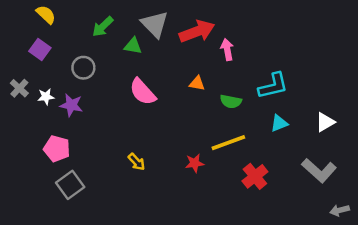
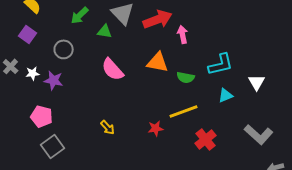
orange triangle: (197, 83) -> (158, 62), size x1.6
white triangle: (325, 122) -> (257, 82), moved, turned -30

